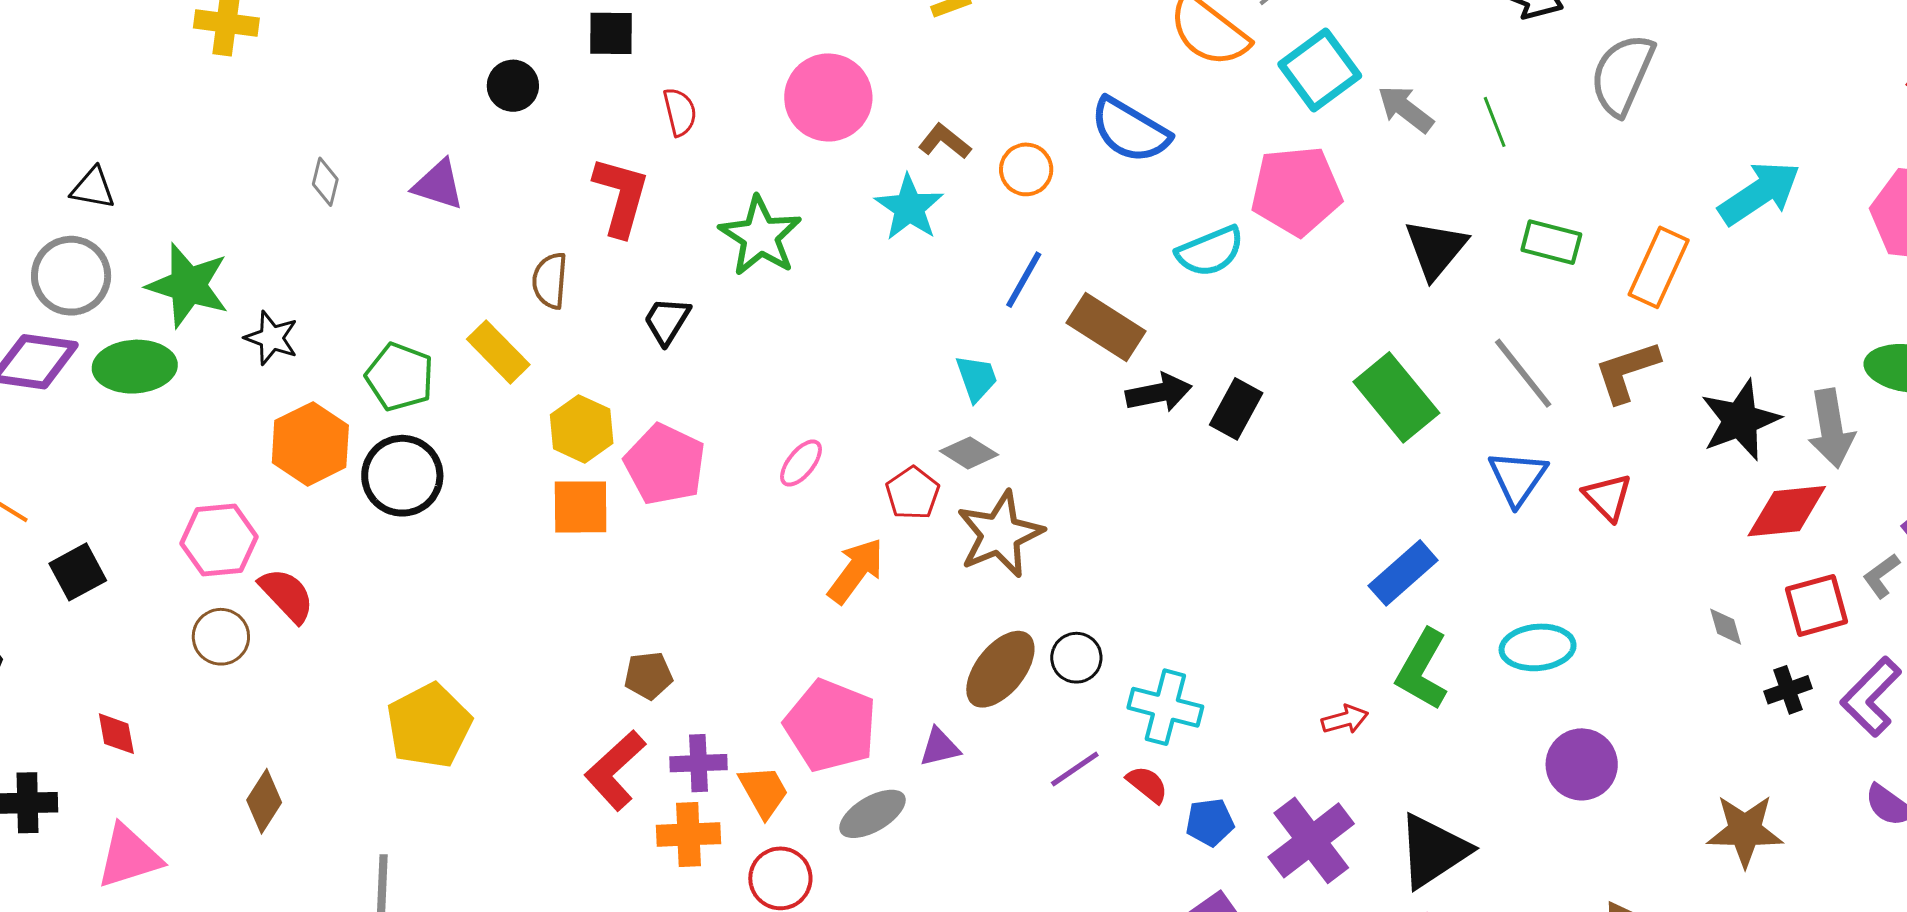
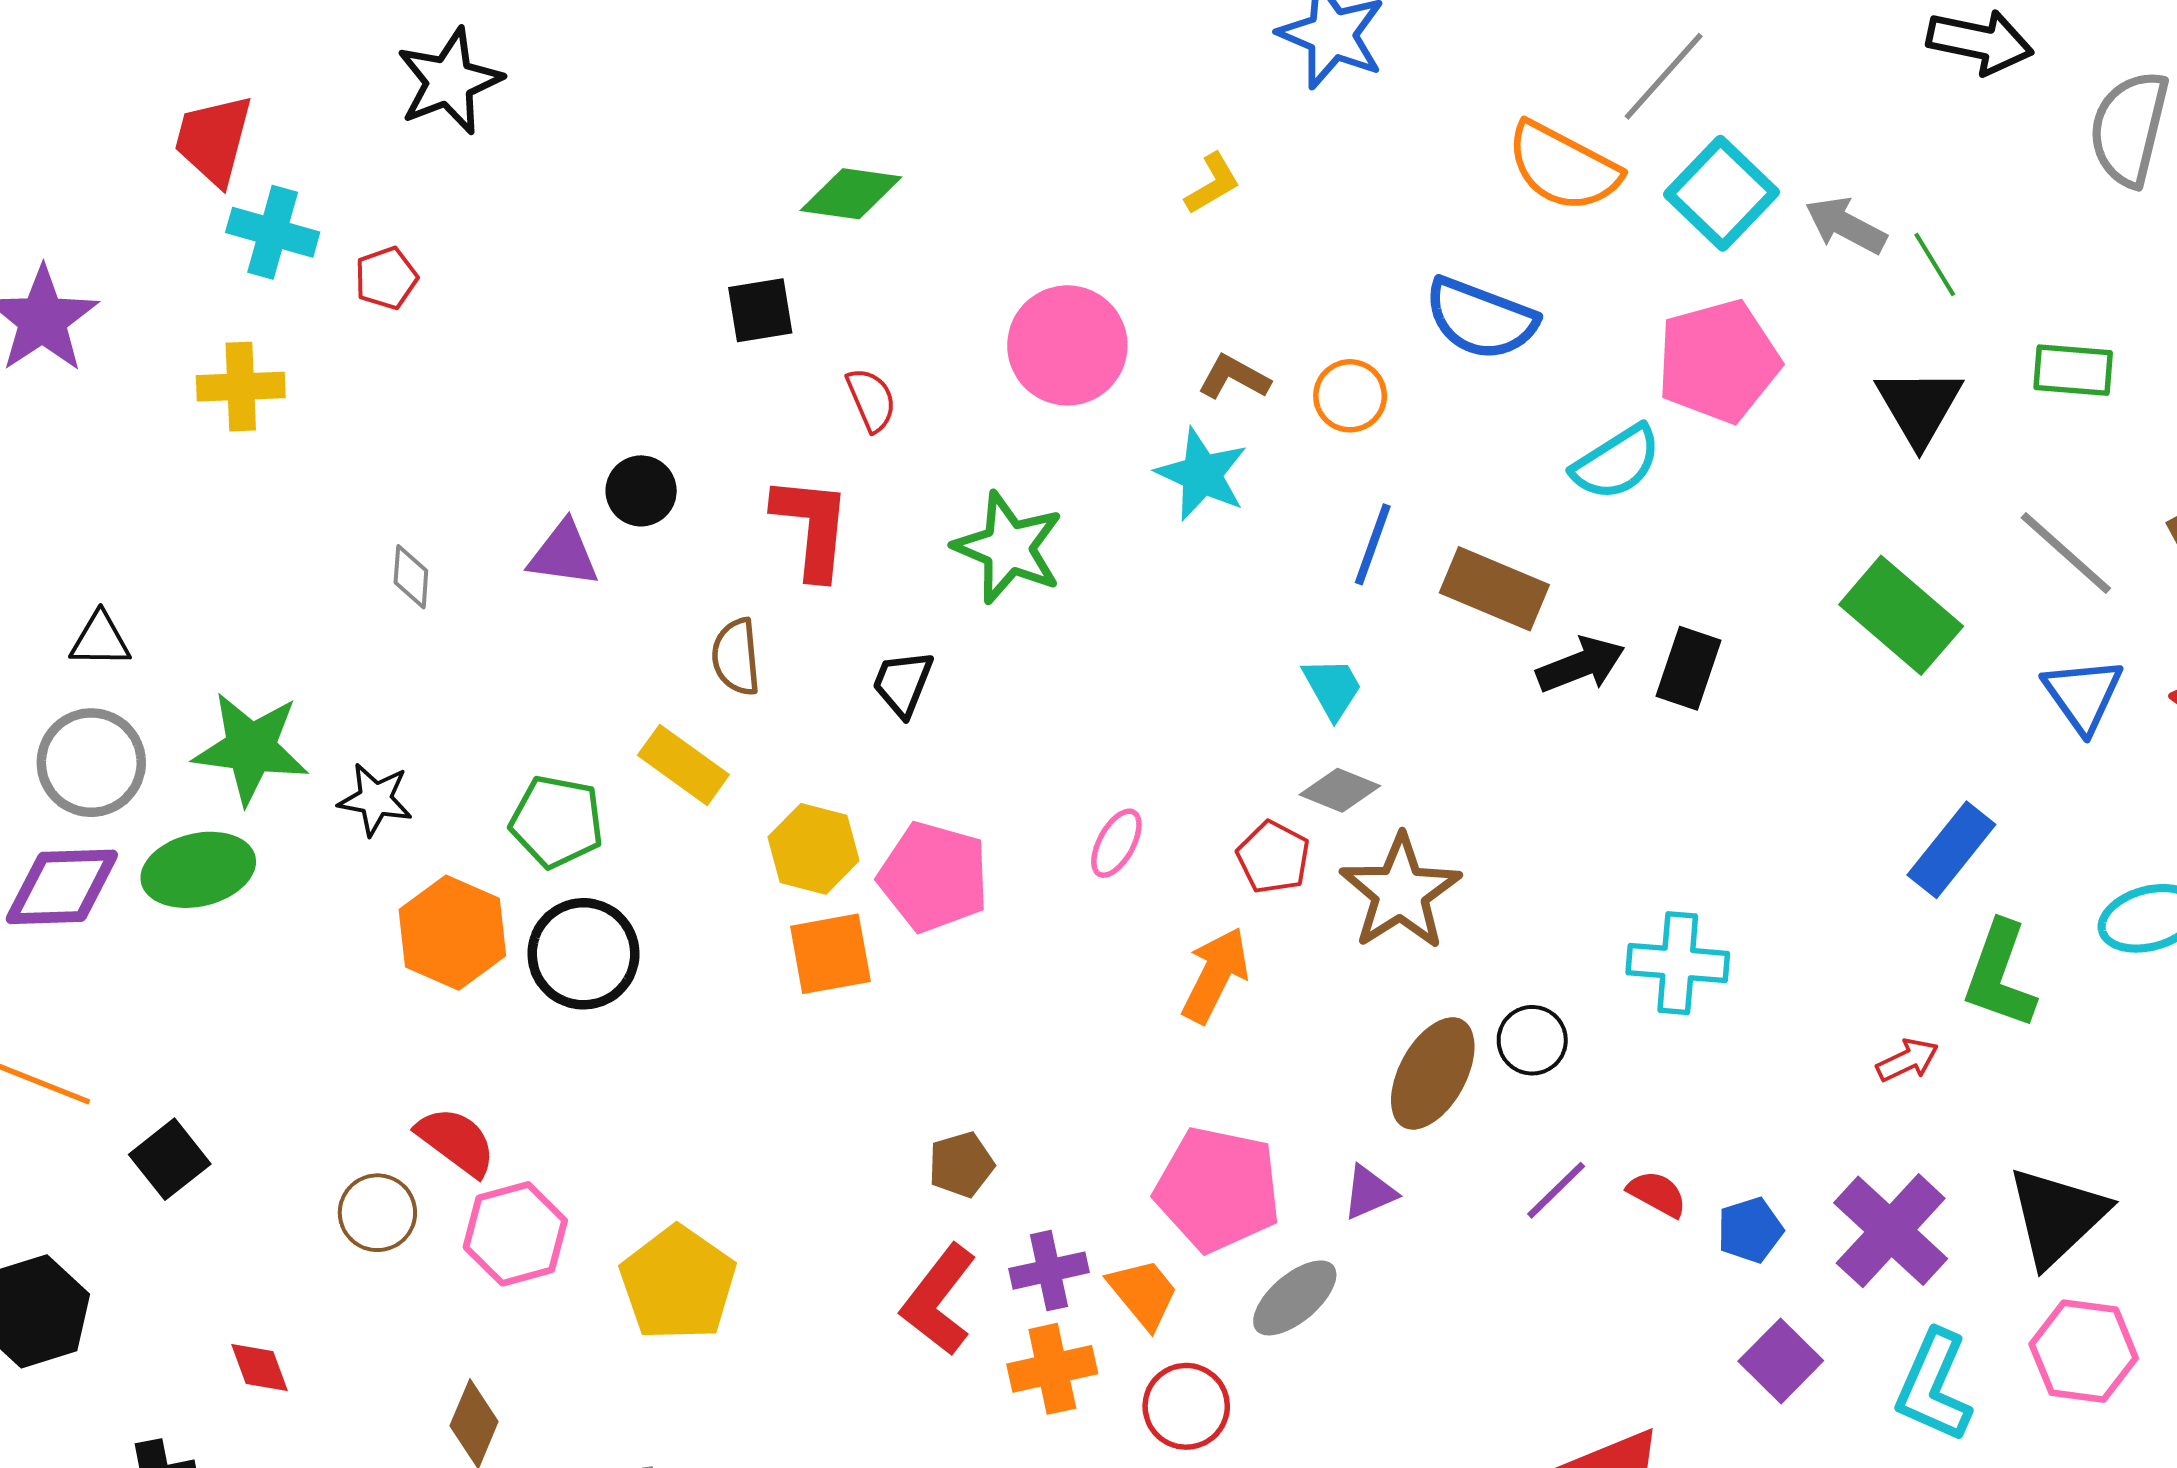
black circle: (513, 86) -> (641, 491), moved
green line: (1495, 122) -> (1935, 264), moved
pink hexagon: (219, 540) -> (515, 1234), moved
cyan cross: (1165, 707) -> (1678, 963), moved

